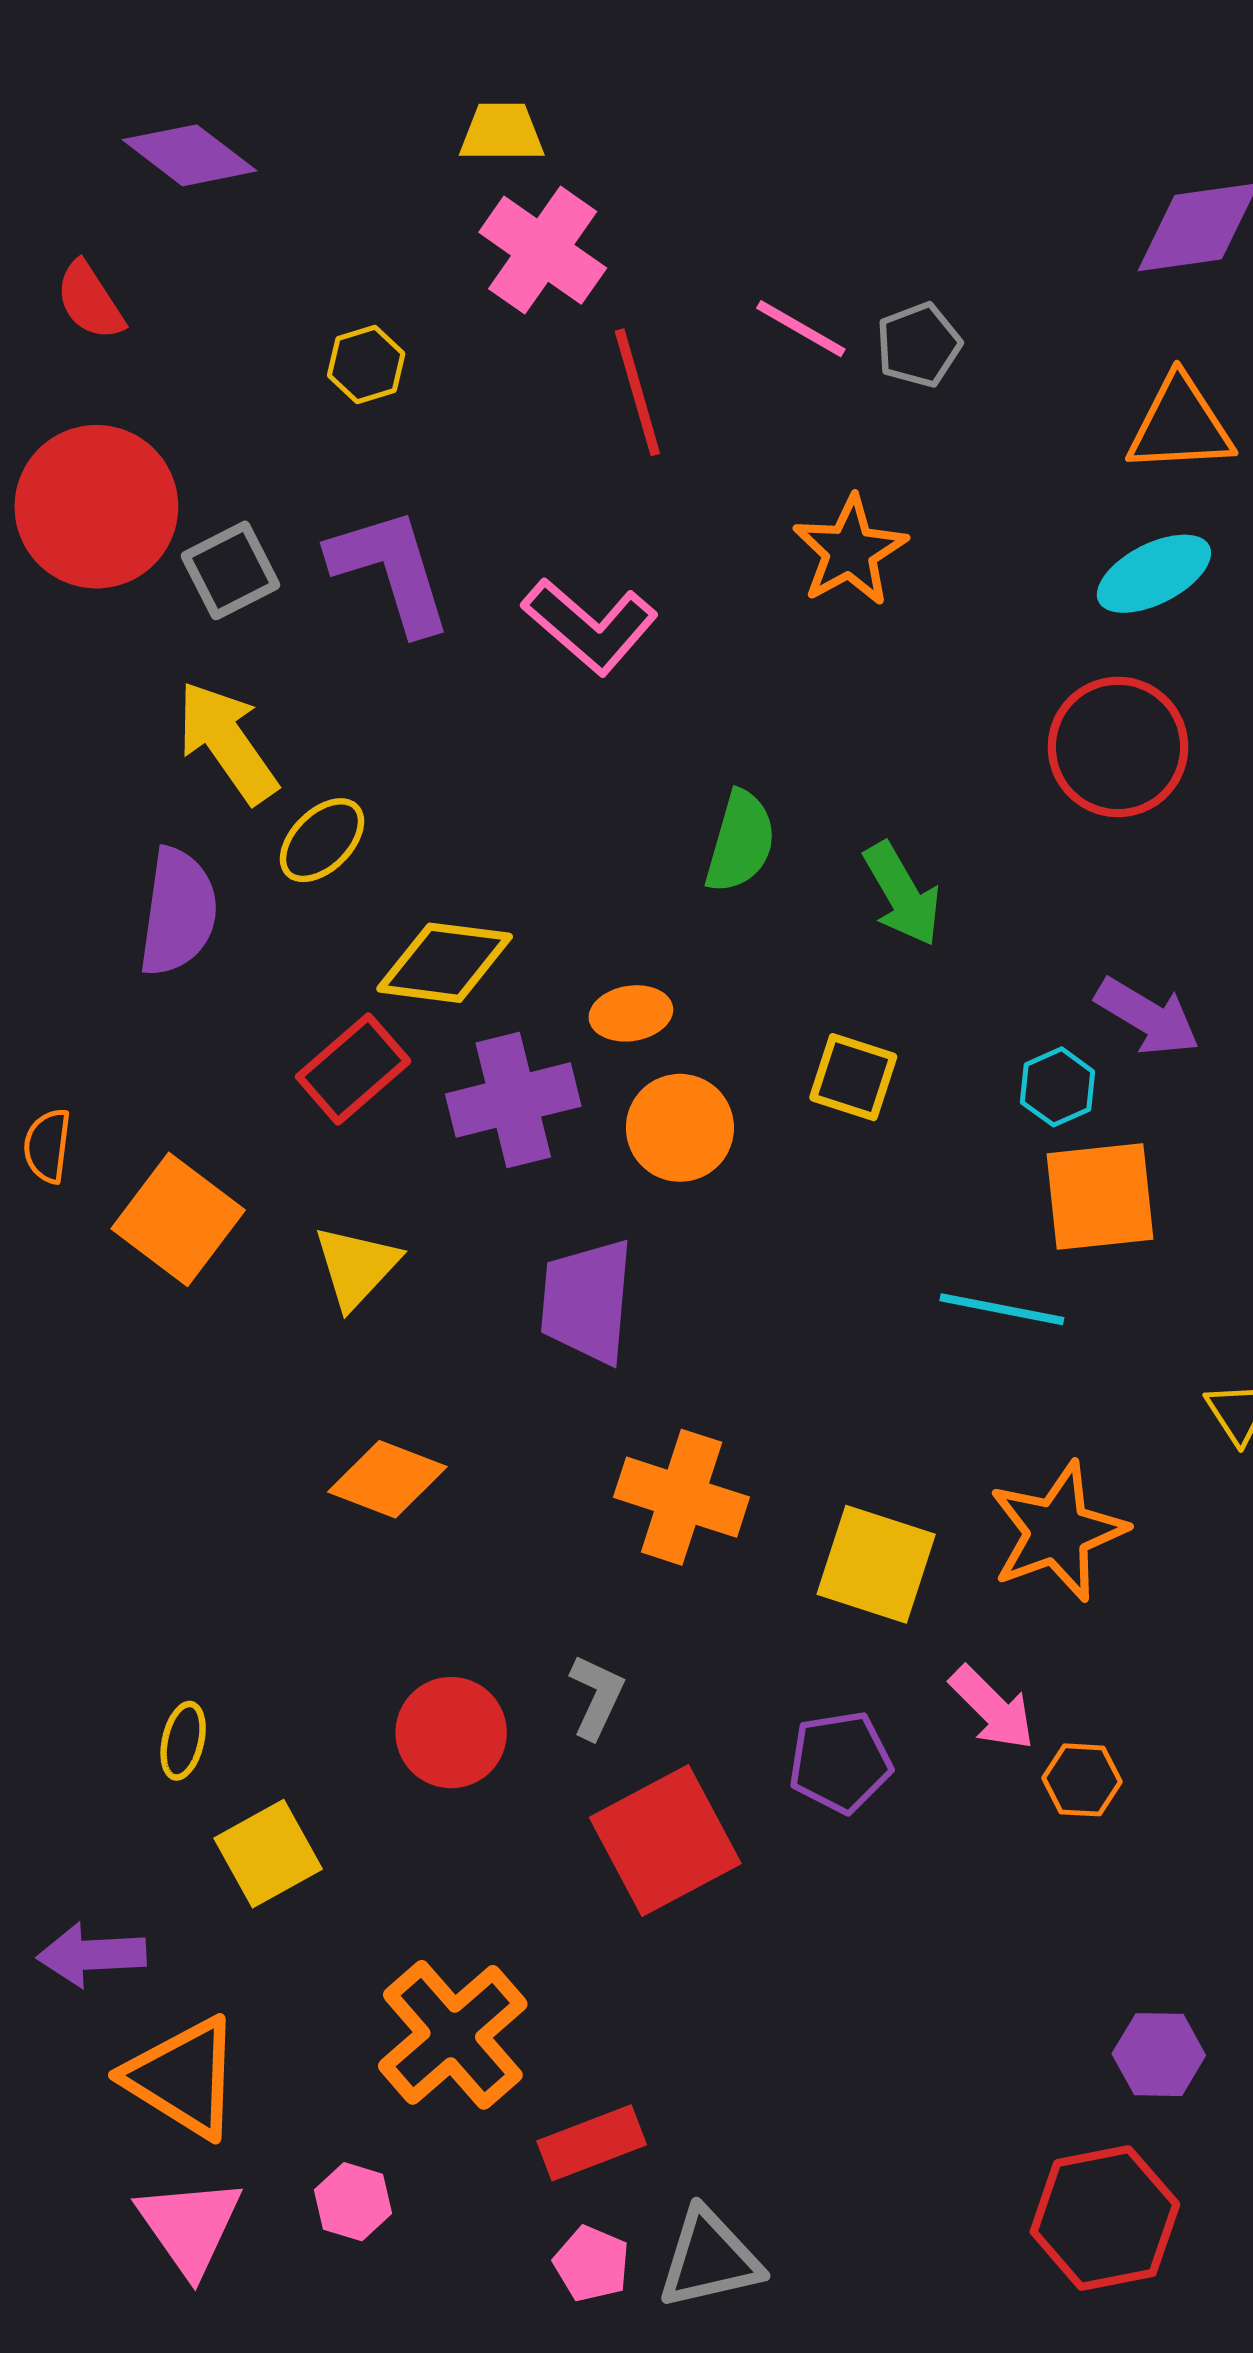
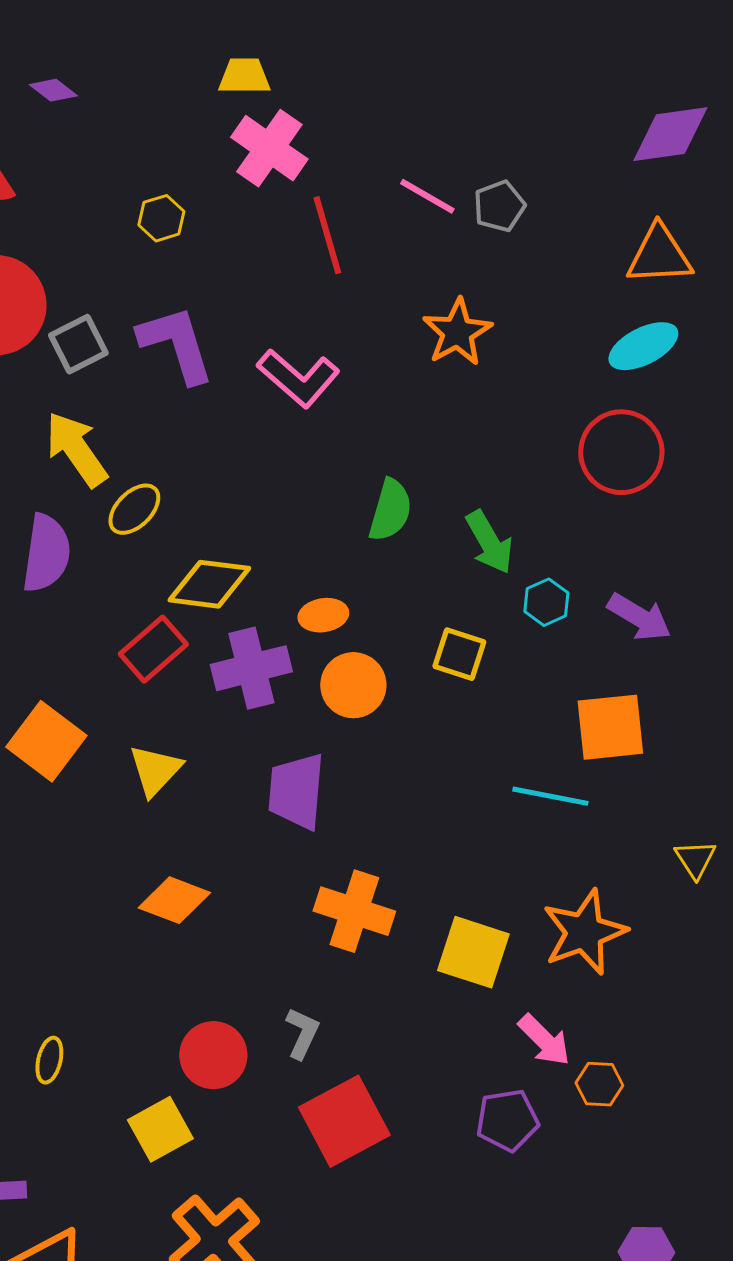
purple diamond: (190, 155) -> (53, 90), size x0.6
cyan hexagon: (1058, 1087) -> (546, 602), moved
purple pentagon: (840, 1762) -> (507, 1120), moved
yellow square: (268, 1854) -> (160, 1129), moved

